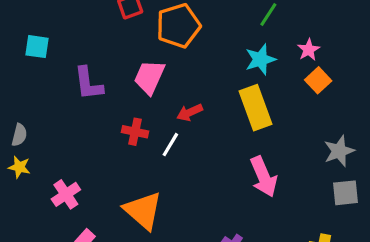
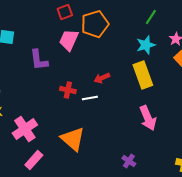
pink trapezoid: (149, 77) -> (69, 40), moved
white line: (170, 145) -> (90, 98), turned 49
pink cross: (66, 194) -> (25, 129), size x1.4

